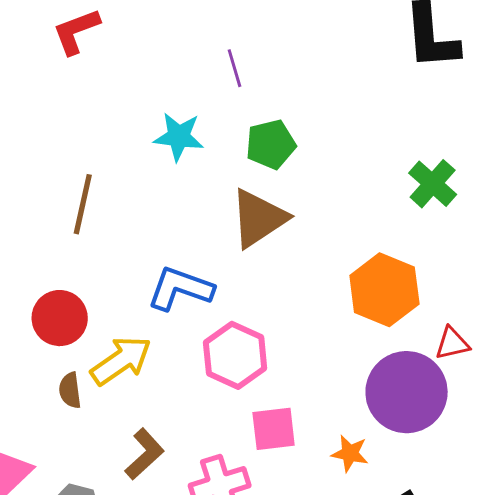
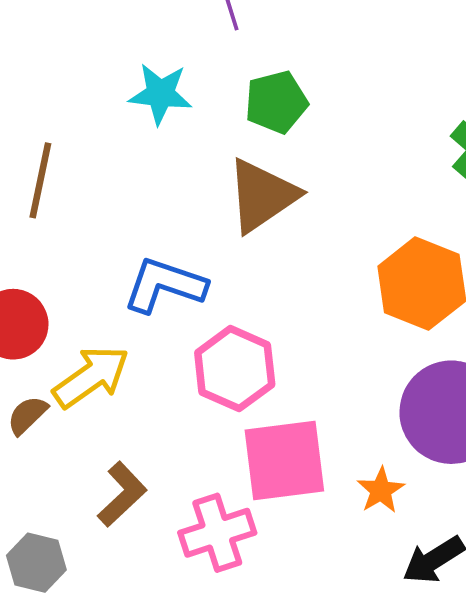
brown semicircle: (70, 390) -> (27, 415), turned 54
pink square: (274, 429) -> (284, 461), size x1.5
orange star: (350, 453) -> (381, 490), turned 30

